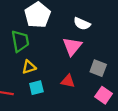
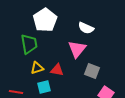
gray square: (98, 68) -> (92, 71), moved
red triangle: (68, 81) -> (57, 70), moved

